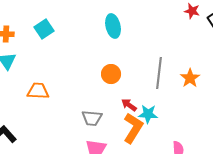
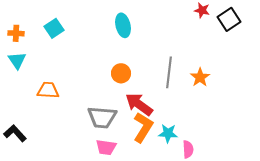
red arrow: (129, 105) -> (139, 104), size x1.8
cyan star: (148, 114) -> (168, 133), moved
gray trapezoid: (92, 118) -> (102, 117), size x1.4

